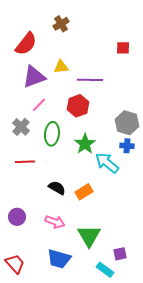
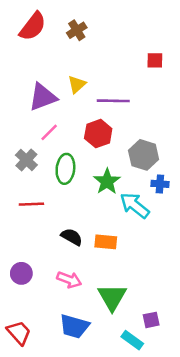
red semicircle: (26, 44) -> (33, 26), moved
yellow triangle: (61, 67) -> (77, 84), turned -35
gray hexagon: (127, 123) -> (144, 155), moved
orange rectangle: (84, 192) -> (106, 242), turned 36

